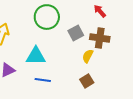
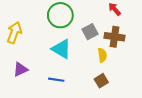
cyan triangle: (36, 56) -> (61, 49), moved, turned 30
yellow semicircle: (88, 56) -> (102, 55), turned 144

